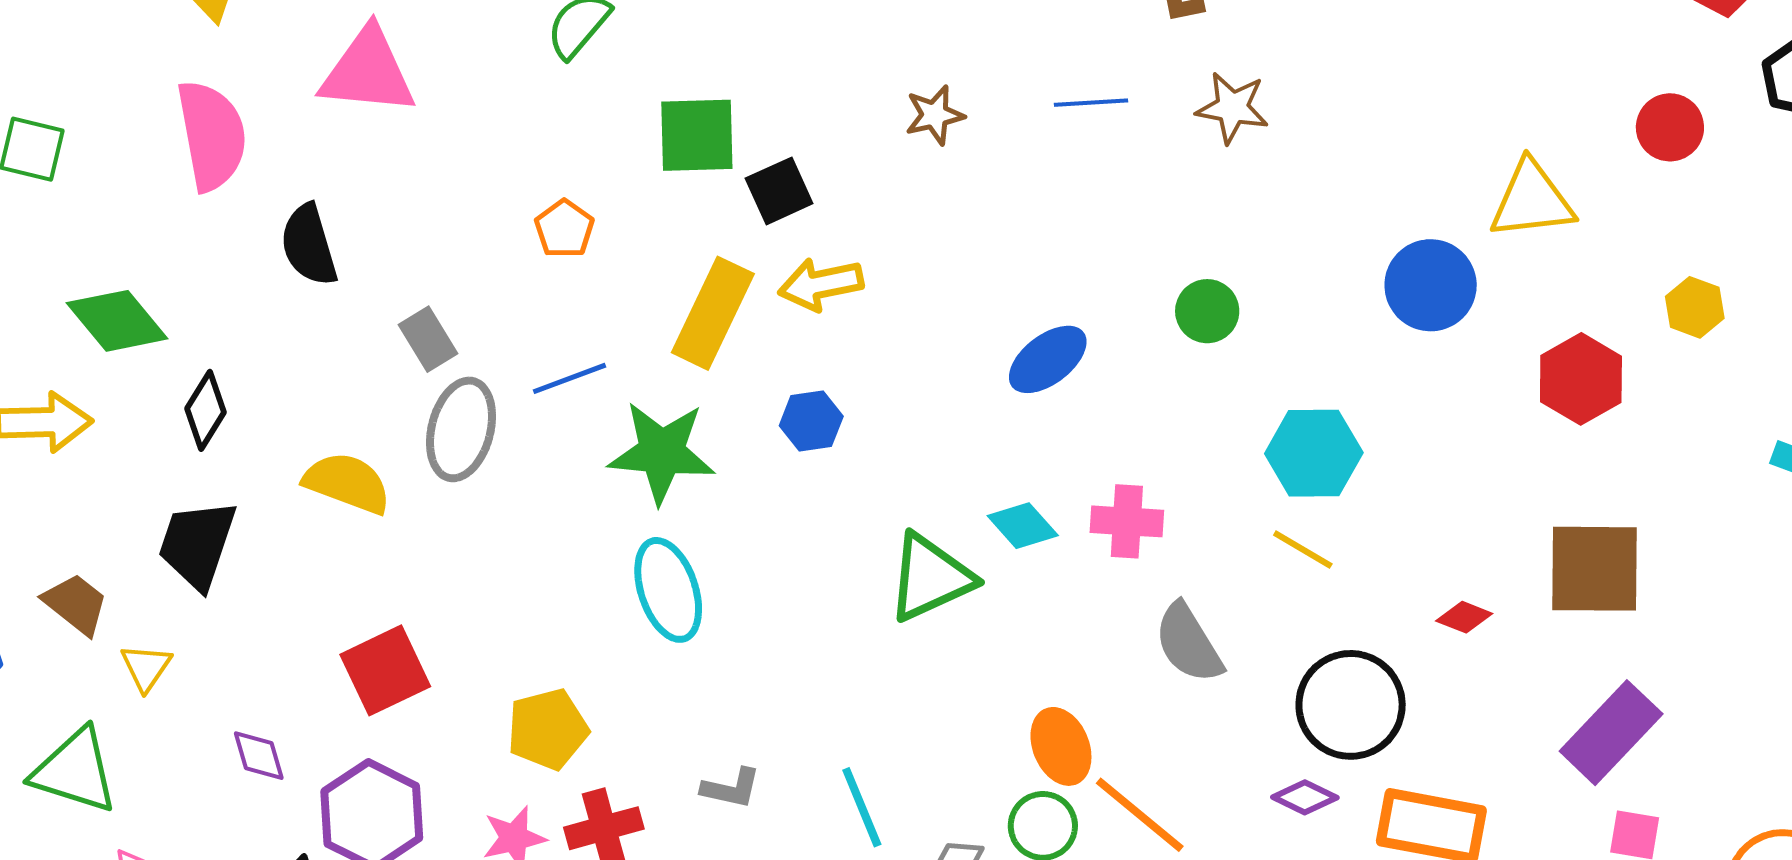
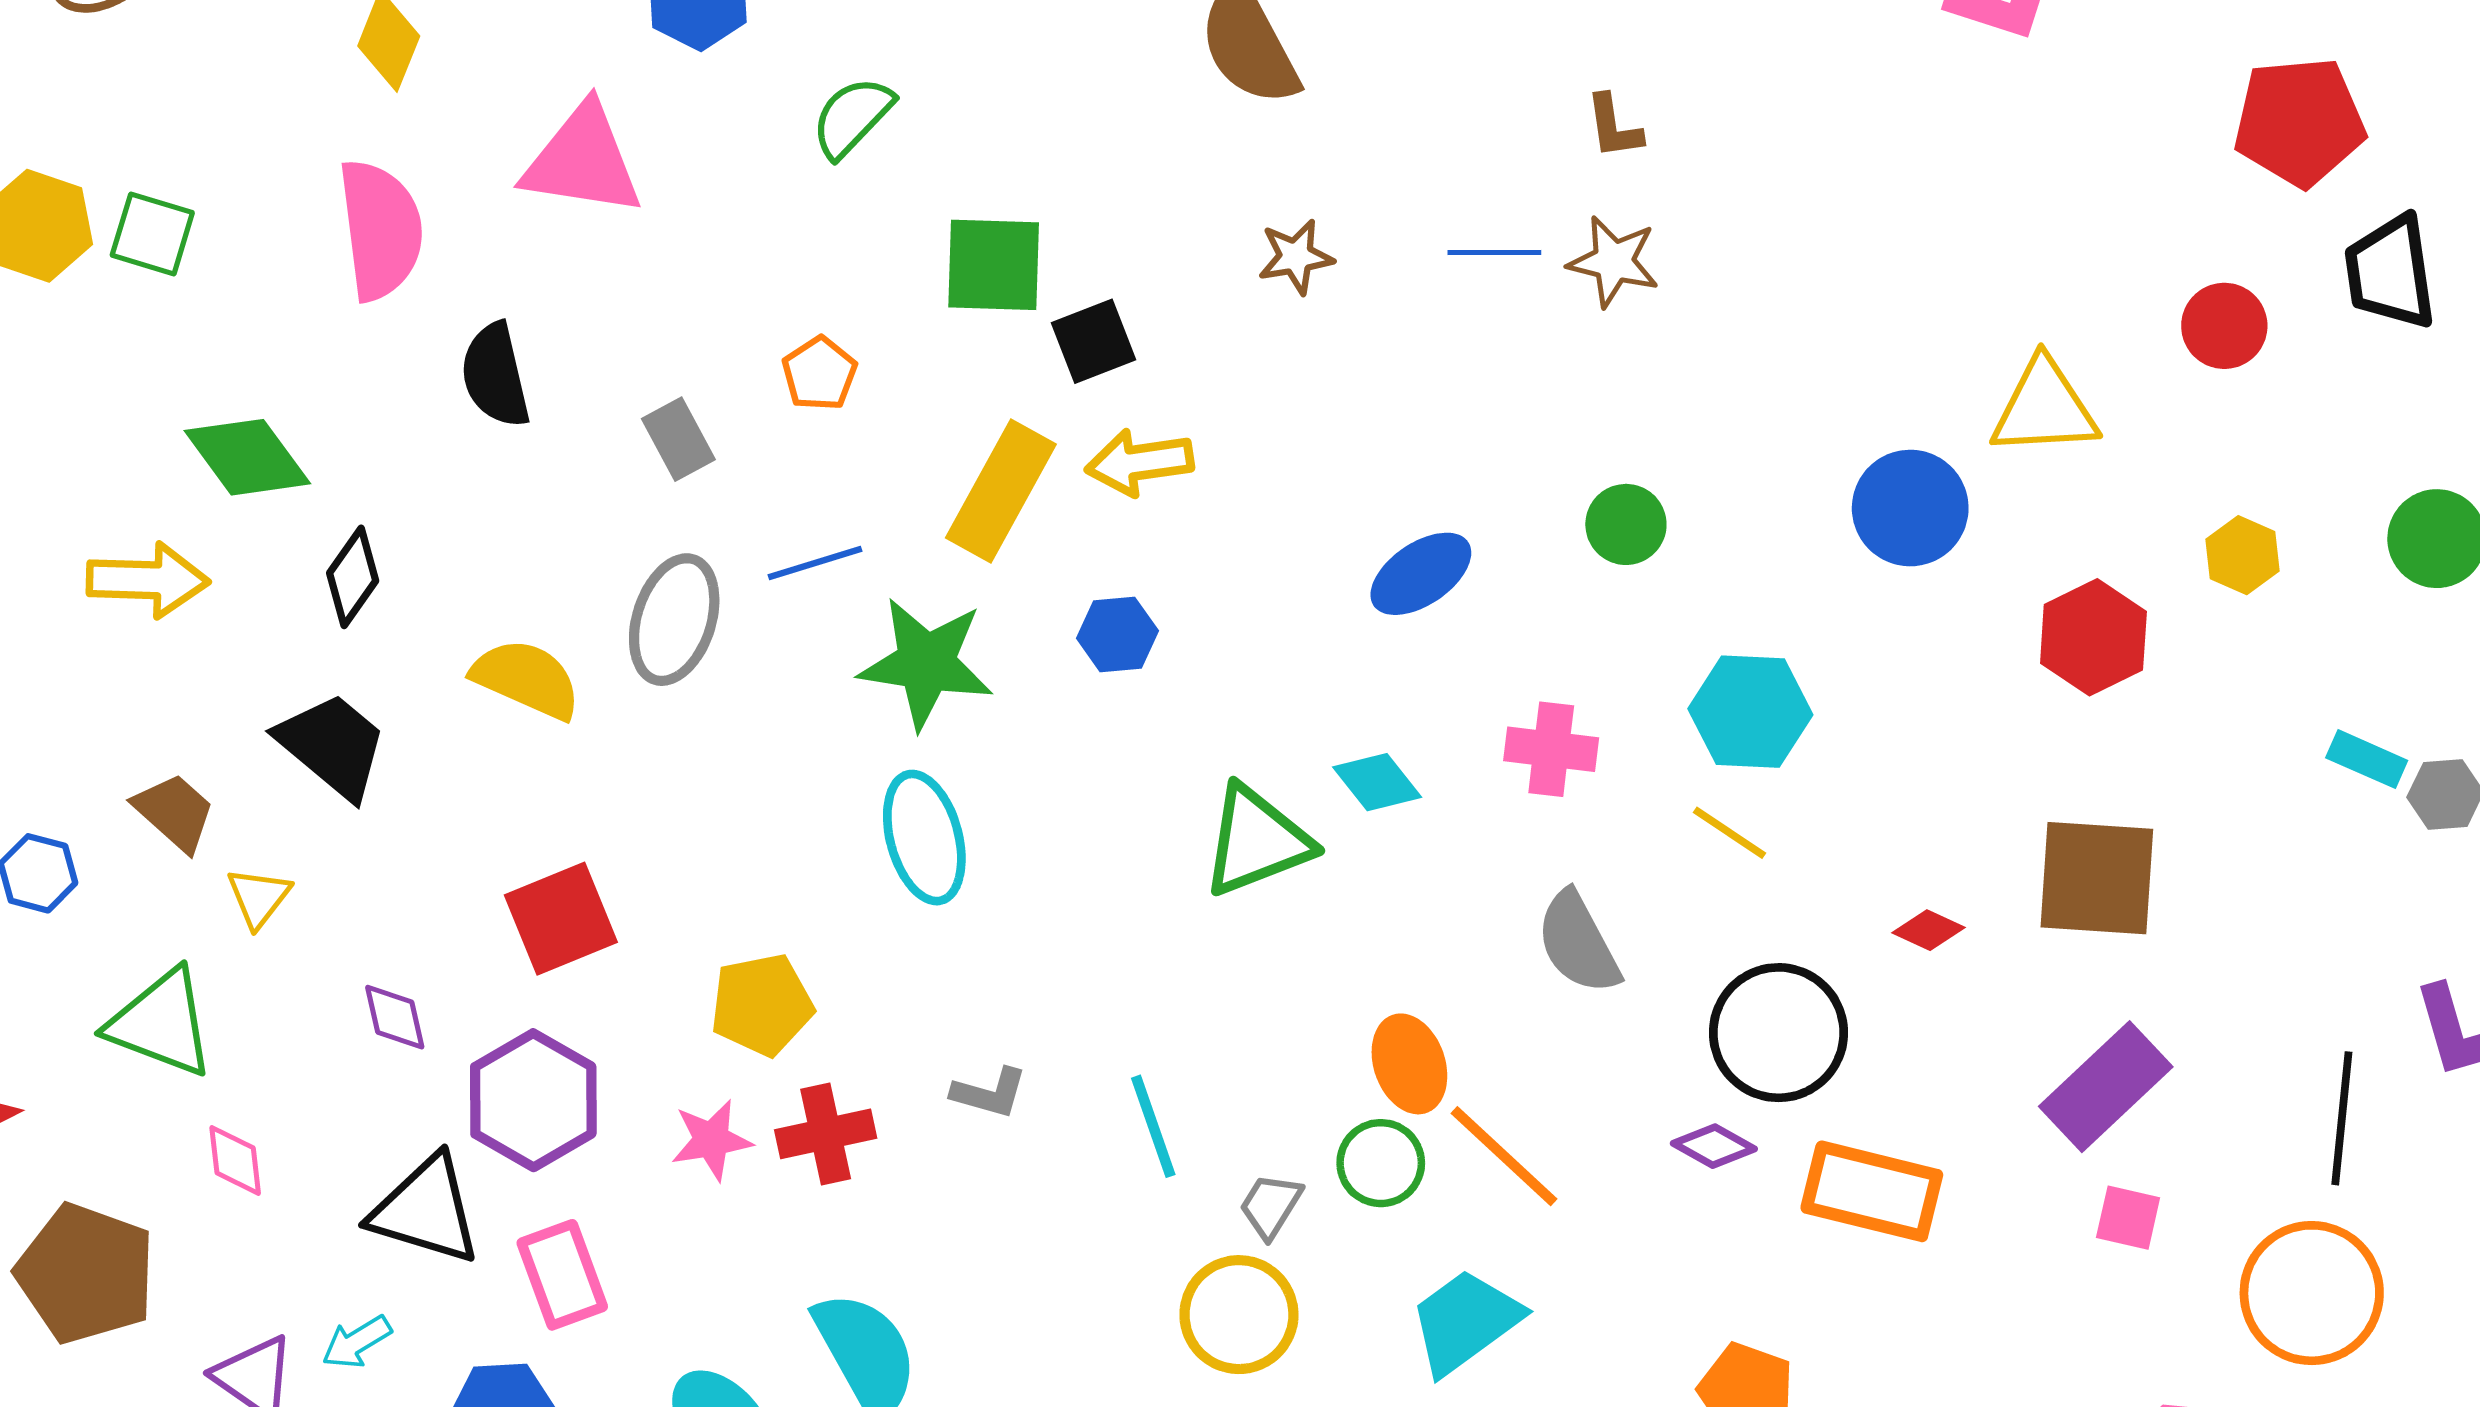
brown star: (1232, 108) -> (1614, 261), moved
gray rectangle: (428, 339) -> (678, 439), moved
pink cross: (1127, 521) -> (1551, 749), moved
black trapezoid: (197, 544) -> (332, 746), turned 108

